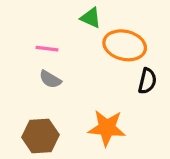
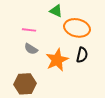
black semicircle: (147, 81) -> (82, 55), moved
orange star: (107, 128) -> (57, 60), moved, turned -30

